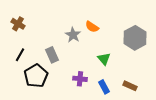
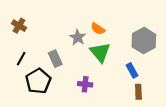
green triangle: (104, 59) -> (100, 52), moved, size x1.5
brown rectangle: (130, 86) -> (138, 92), turned 64
blue rectangle: (104, 87) -> (132, 70), moved

